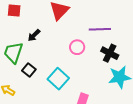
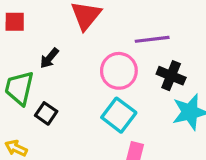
pink circle: (77, 47) -> (119, 71), size x1.5
cyan square: (58, 79) -> (119, 115), moved

